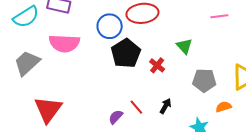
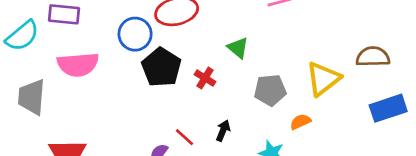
gray trapezoid: (27, 63) -> (32, 97), turned -36

